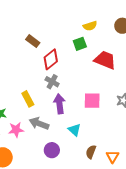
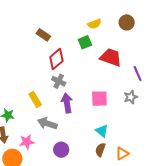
brown rectangle: (33, 41) -> (43, 35), moved
pink star: (16, 130) -> (27, 142), moved
cyan triangle: (74, 130) -> (102, 131), moved
orange triangle: (113, 157) -> (122, 154), turned 32

